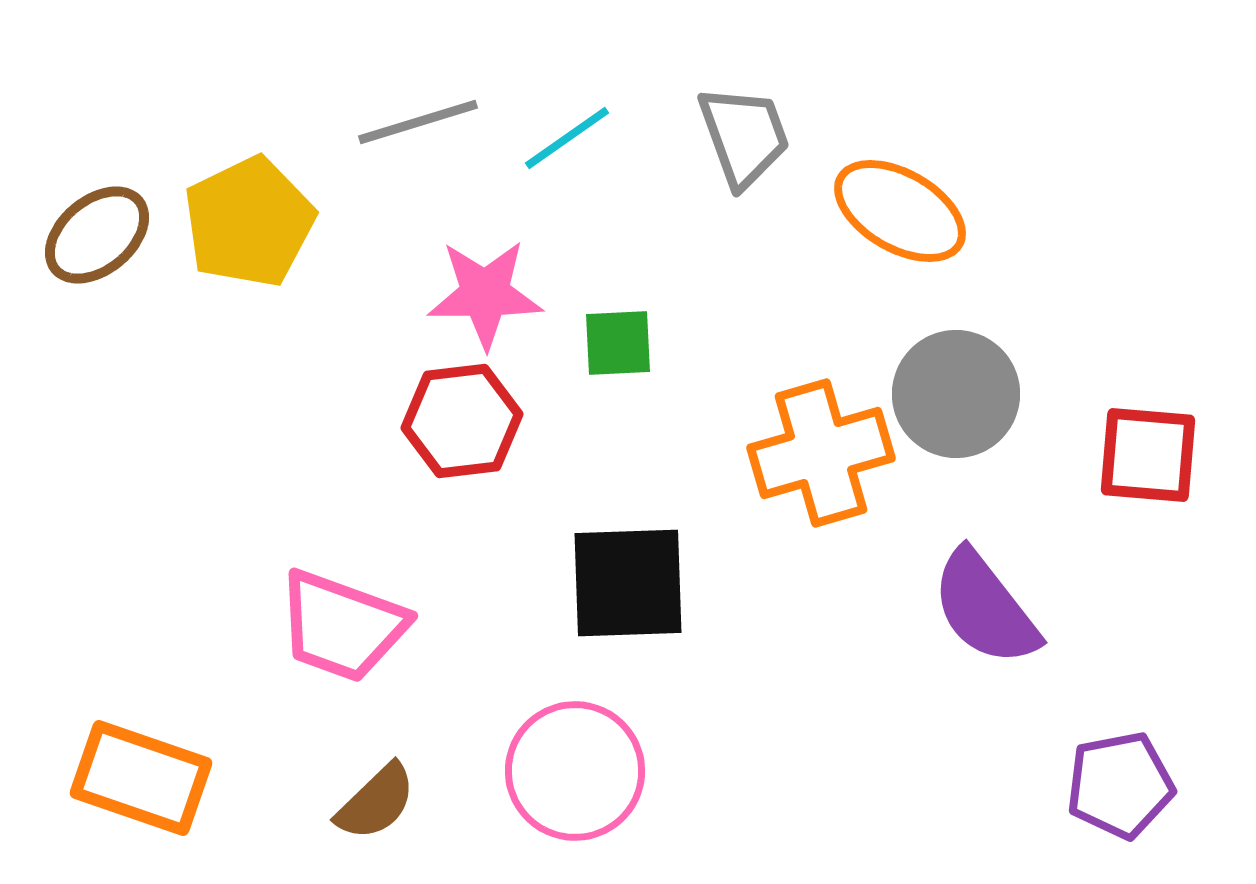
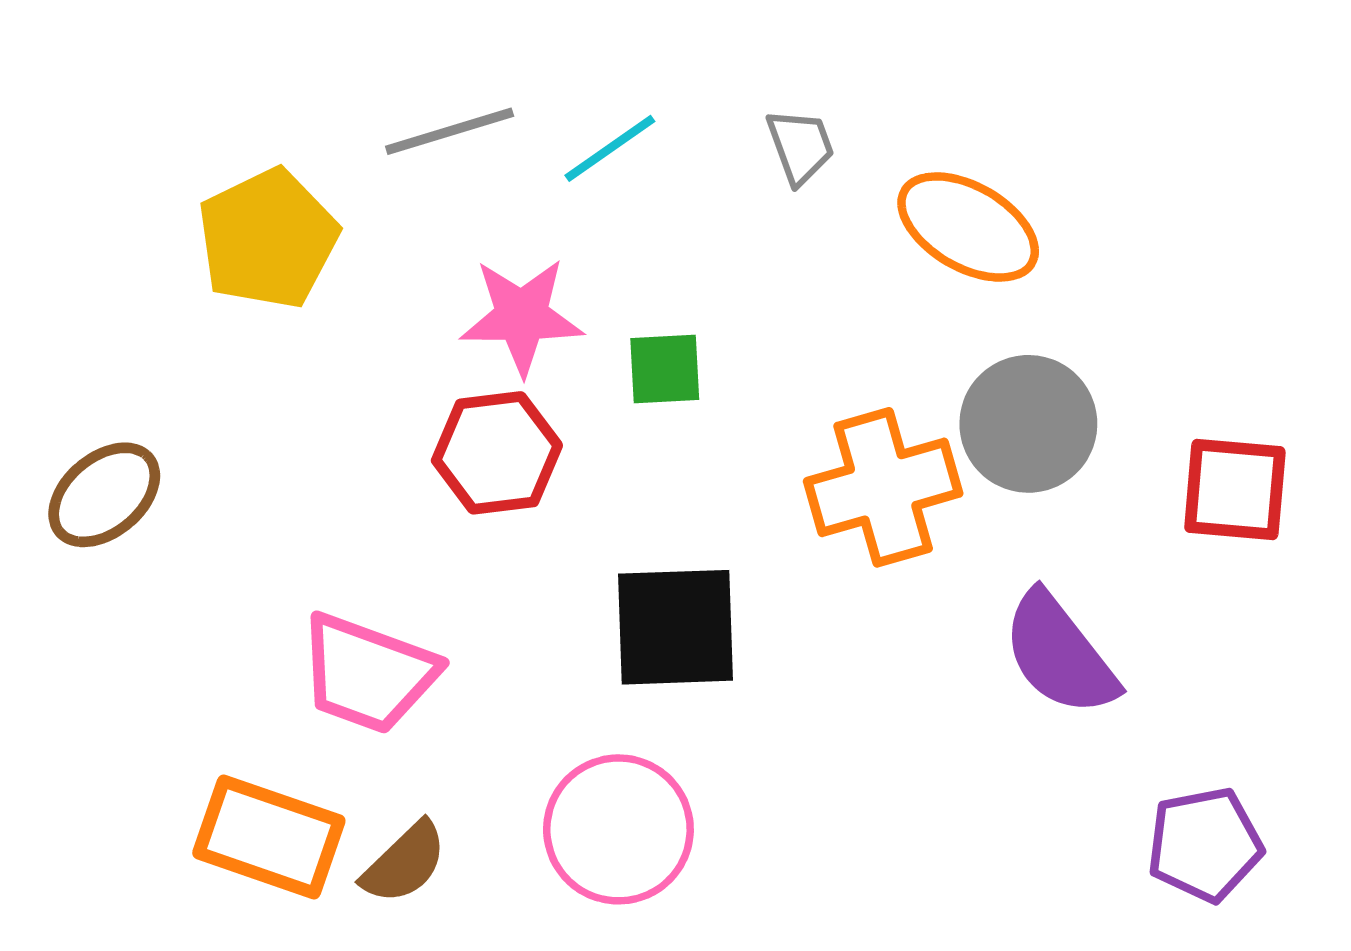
gray trapezoid: (744, 136) -> (800, 146), size x0.7
brown ellipse: (97, 235) -> (104, 495), moved
orange rectangle: (141, 778) -> (269, 837), moved

